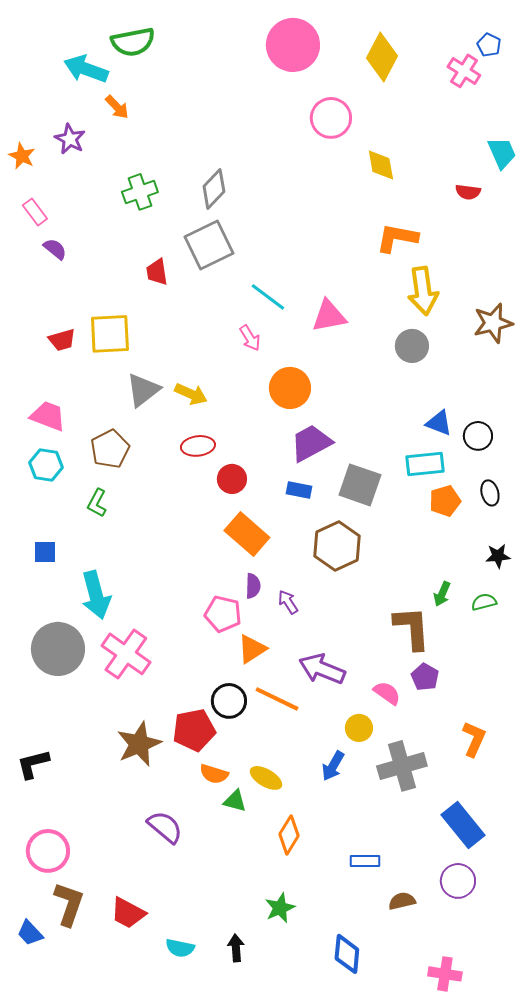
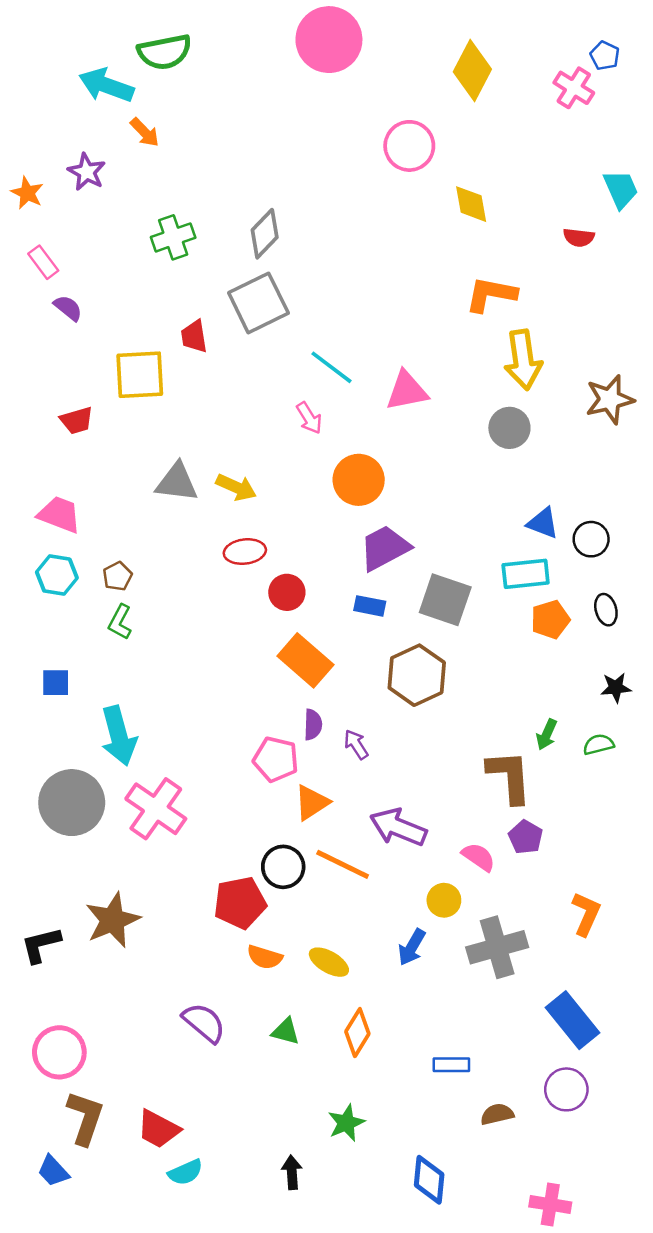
pink circle: (293, 45) -> (329, 40), moved
yellow square: (110, 334) -> (140, 375), moved
gray triangle: (143, 390) -> (177, 482), turned 45
brown pentagon: (110, 449) -> (117, 576), moved, size x0.6
brown star: (139, 744) -> (113, 920), moved
green triangle: (235, 801) -> (286, 1031), moved
blue trapezoid: (30, 933) -> (53, 1171), moved
cyan semicircle: (180, 948) -> (185, 1172), moved, turned -36

